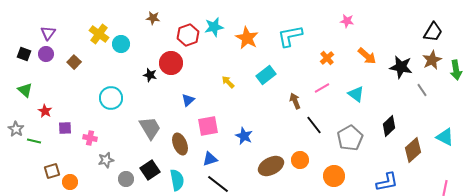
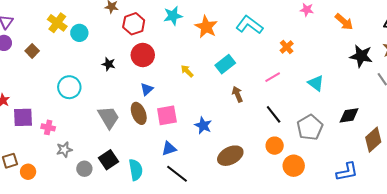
red hexagon: (188, 35) -> (134, 24), moved
cyan L-shape: (290, 36) -> (249, 25), turned 48
orange arrow: (367, 56) -> (344, 22), moved
red circle: (171, 63) -> (143, 55), moved
pink line: (322, 88) -> (273, 77), moved
brown arrow: (295, 101) -> (237, 94), moved
black diamond: (389, 126) -> (349, 115), turned 35
purple square: (65, 128) -> (23, 117), size x1.5
brown ellipse: (180, 144) -> (139, 113), moved
orange circle: (300, 160) -> (275, 146), moved

